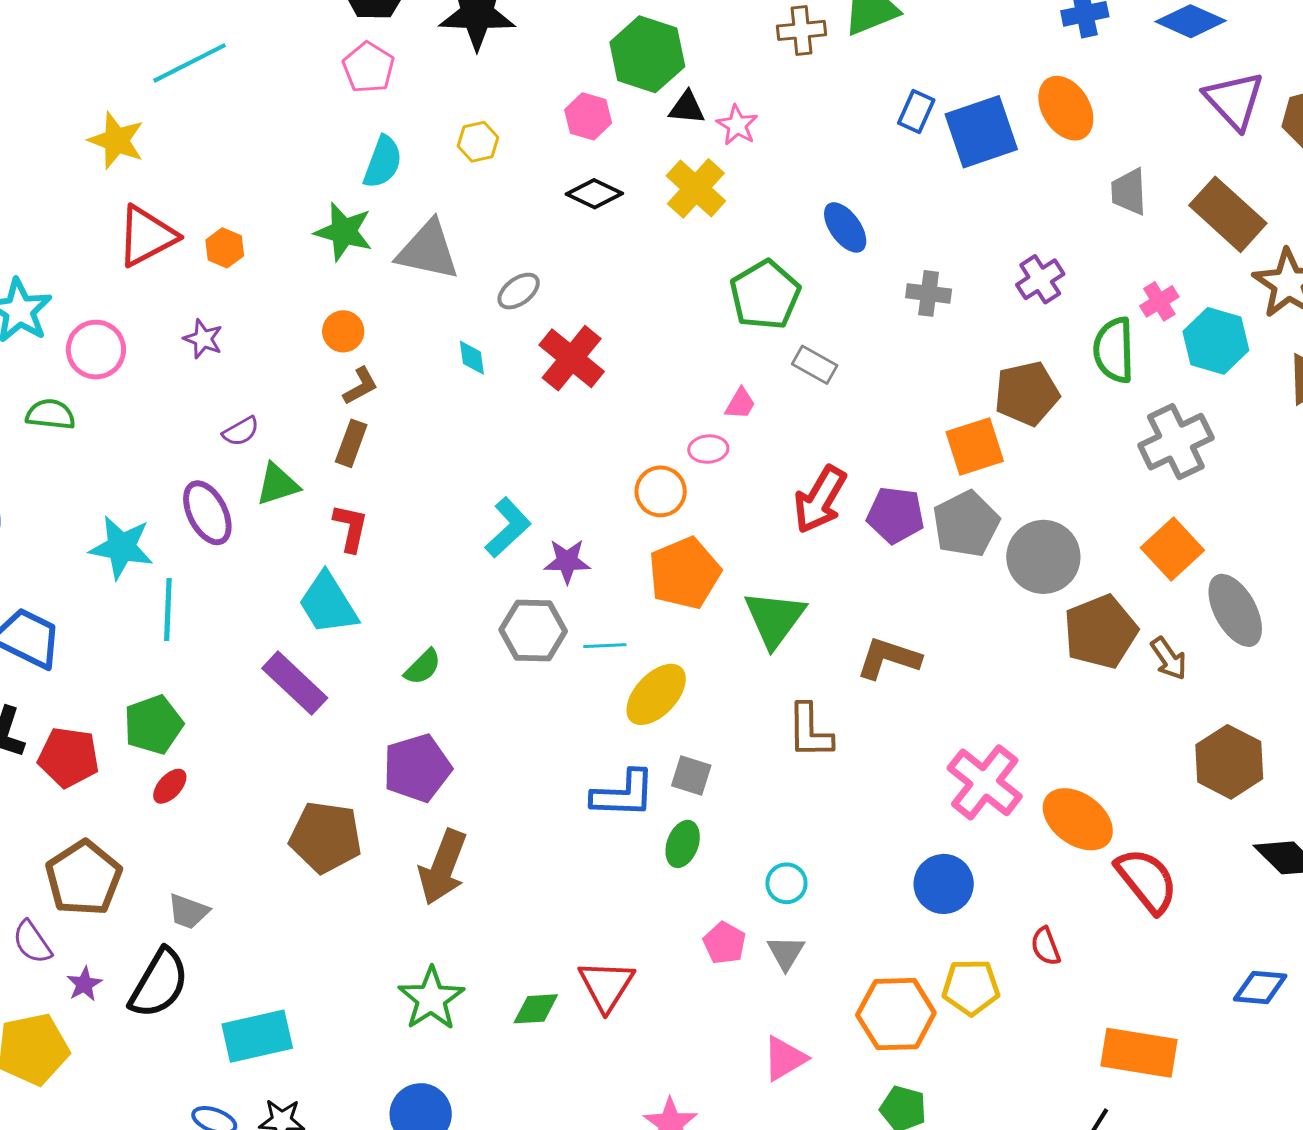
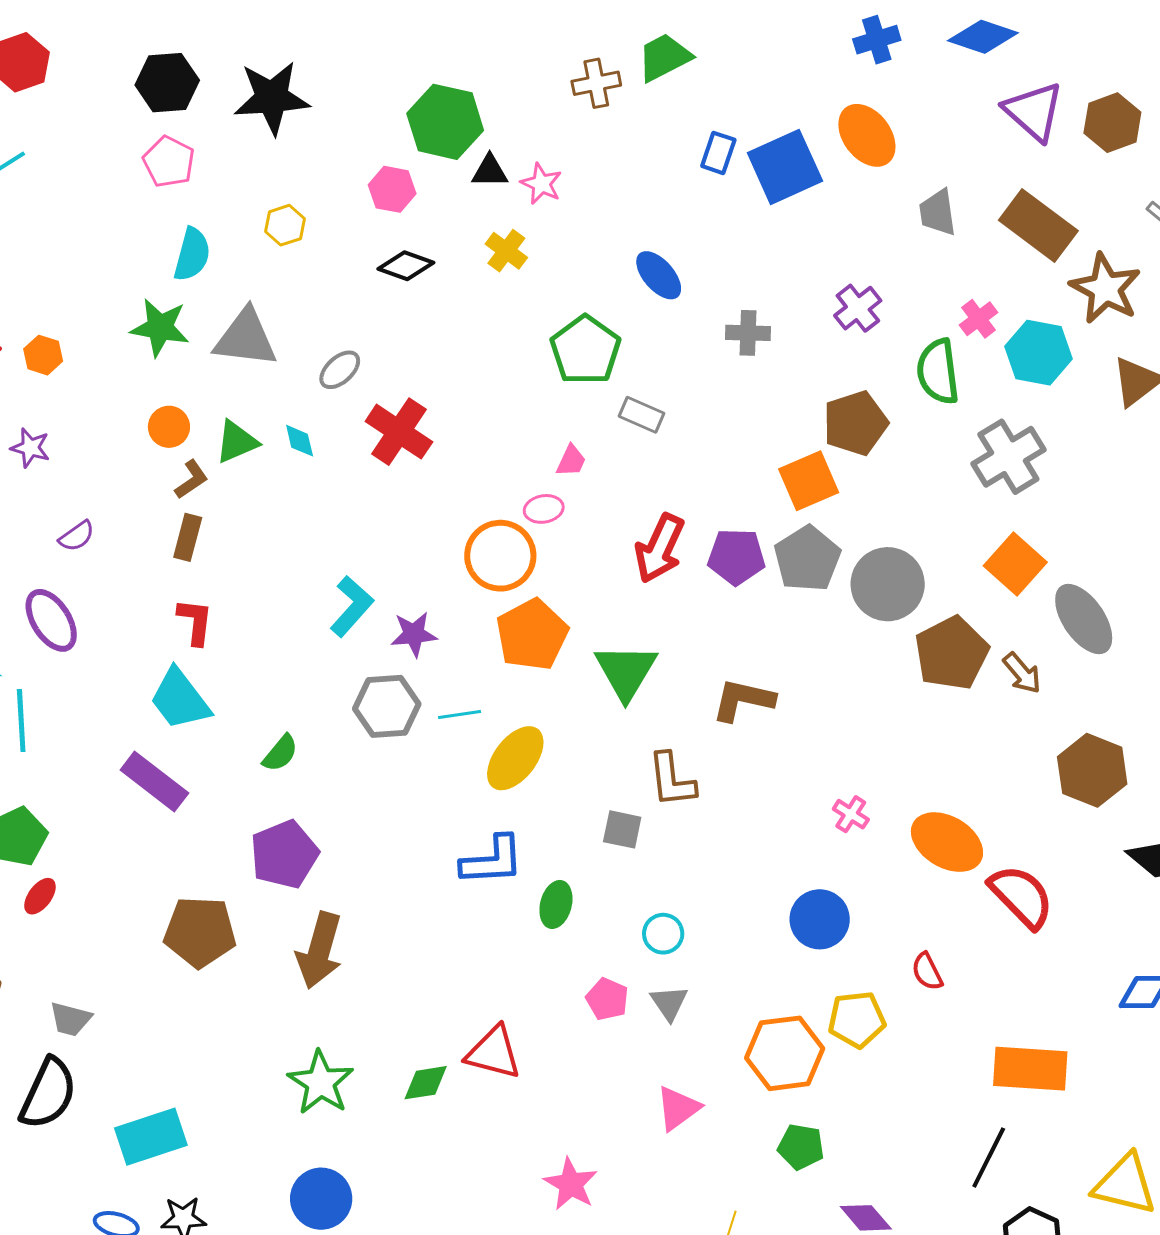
yellow cross: (696, 188) -> (506, 251), size x0.7
green triangle: (277, 484) -> (237, 442), moved
orange circle: (661, 491) -> (500, 556), size x1.4
gray square: (691, 775) -> (622, 829), moved
pink cross: (985, 782) -> (851, 814), size x0.5
red triangle: (606, 985) -> (494, 1053), turned -42

